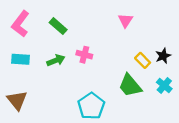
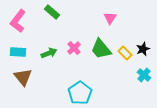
green rectangle: (58, 26) -> (52, 12), moved
pink cross: (84, 55) -> (74, 48), turned 32
green trapezoid: (130, 85) -> (101, 49), moved
brown triangle: (17, 100) -> (23, 77), moved

